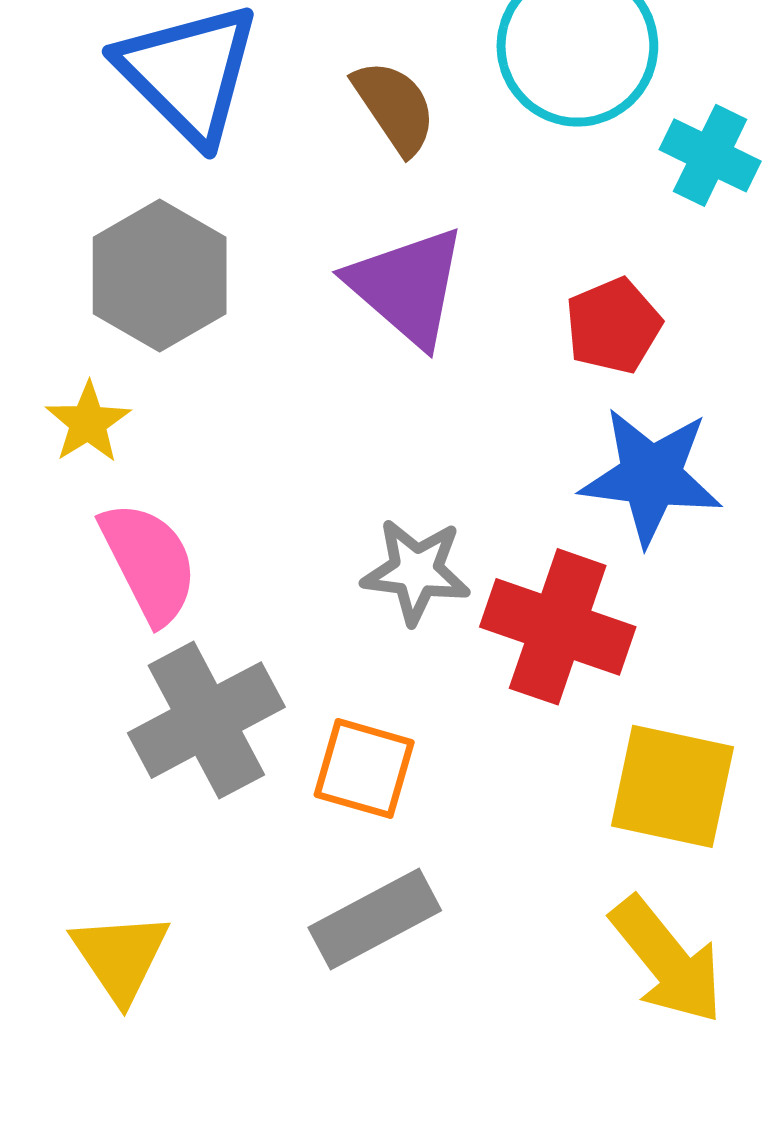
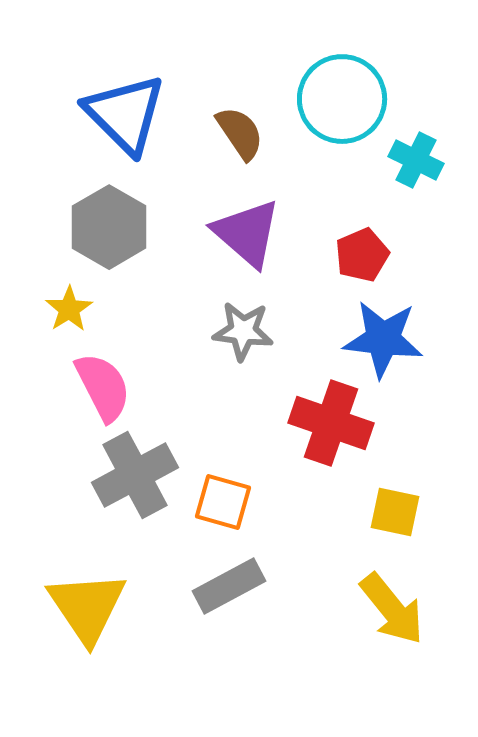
gray star: (416, 571) -> (243, 331), moved
yellow square: (672, 786) -> (395, 512), size x0.7
yellow triangle: (120, 957) -> (87, 607), size x1.4

